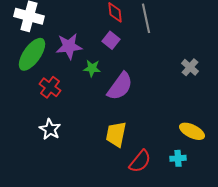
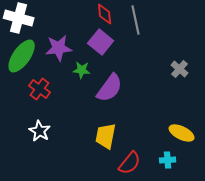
purple square: (111, 40) -> (101, 42), size x1.4

